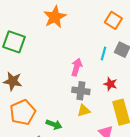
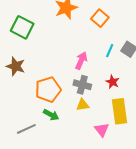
orange square: (113, 20) -> (100, 18), moved
orange pentagon: (23, 112) -> (48, 90), moved

